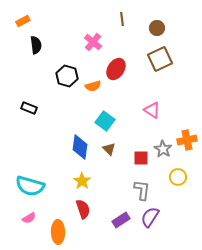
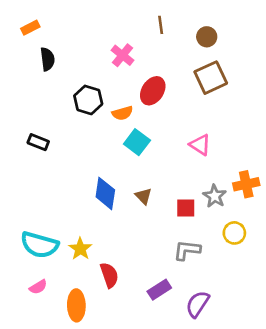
cyan square: (105, 121) -> (137, 142), moved
yellow star: (82, 181) -> (80, 249), moved
gray L-shape: (142, 190) -> (187, 250), turned -90
purple semicircle: (150, 217) -> (198, 304), moved

